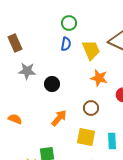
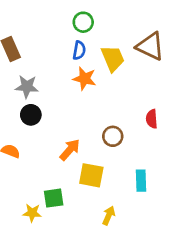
orange star: (99, 78) -> (85, 79), moved
black circle: (52, 84) -> (31, 115), moved
yellow square: (86, 137) -> (91, 175), moved

